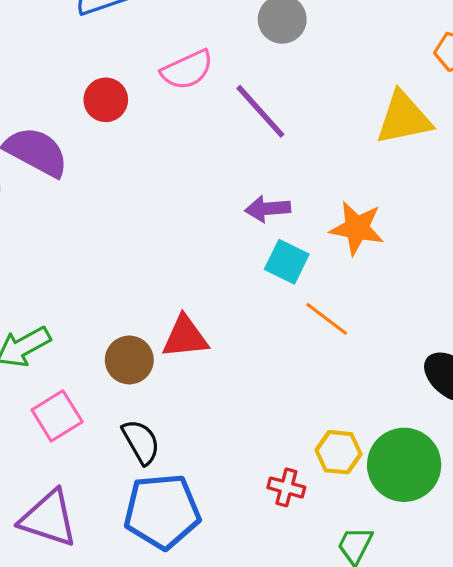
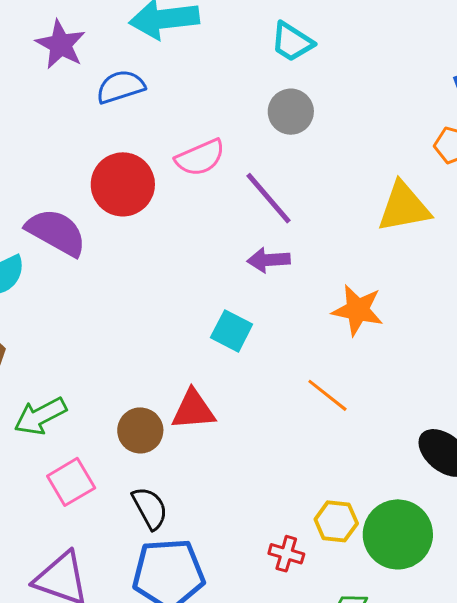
red circle: (106, 100) -> (123, 184), size x1.5
purple arrow: (268, 209) -> (269, 260), moved
cyan square: (287, 262) -> (232, 331), moved

